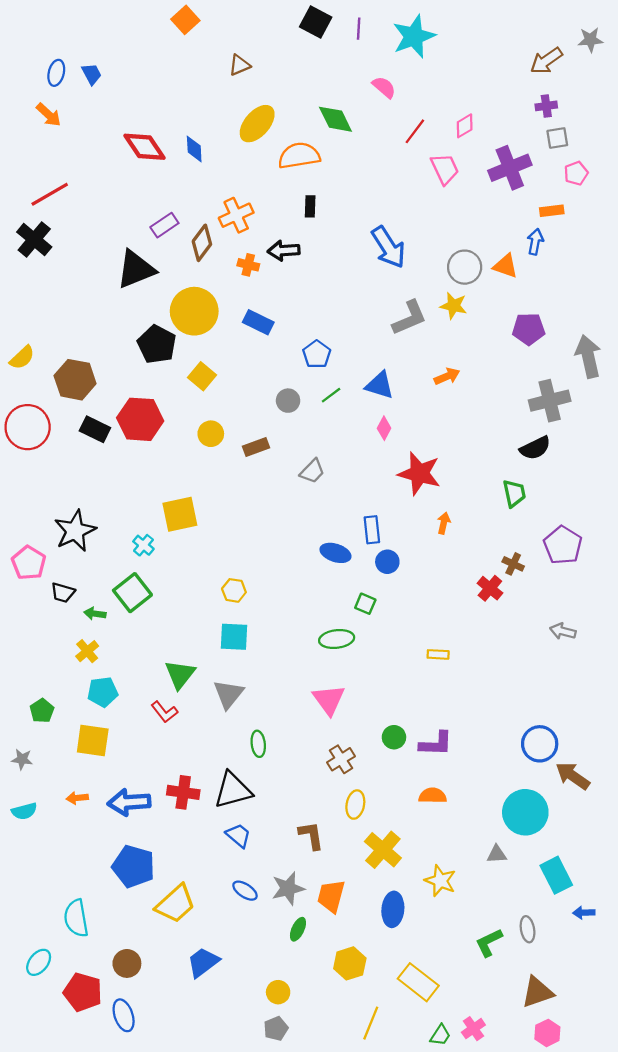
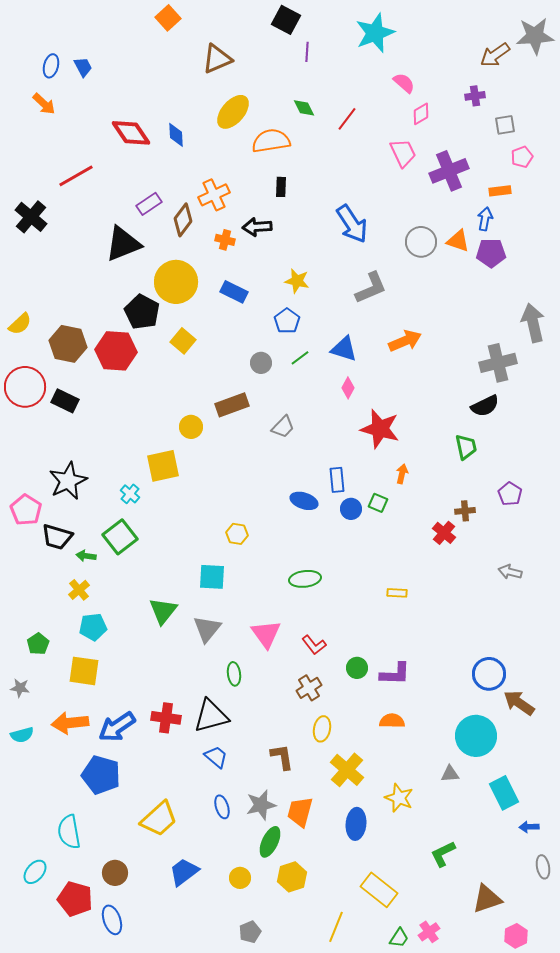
purple line: (359, 29) -> (307, 52), moved
gray star: (590, 40) -> (535, 36), size x1.6
brown triangle: (239, 65) -> (217, 59), size x1.5
pink semicircle: (384, 87) -> (404, 83), moved
purple cross: (546, 106) -> (475, 96), moved
green diamond: (335, 119) -> (304, 108), size x0.7
red line: (415, 131) -> (347, 119), moved
purple cross: (510, 168) -> (449, 171), moved
red line: (50, 194) -> (76, 176), moved
yellow star: (454, 306) -> (297, 281), moved
purple pentagon: (529, 329) -> (491, 253), moved
orange arrow: (447, 376) -> (405, 341), size x1.4
red hexagon: (140, 419) -> (116, 351), moved
black rectangle: (95, 429) -> (65, 401), moved
yellow circle: (211, 434) -> (191, 427), moved
brown rectangle: (256, 447) -> (232, 405), size x1.4
purple pentagon: (563, 545) -> (510, 494), size x0.7
brown cross: (513, 564) -> (465, 511), turned -30
yellow hexagon: (234, 590) -> (237, 534), moved
black trapezoid: (63, 593) -> (57, 537), size x1.4
green square: (365, 604) -> (378, 503), moved
pink triangle: (329, 700) -> (266, 634), moved
red L-shape: (164, 712) -> (314, 645), moved
orange arrow: (77, 798) -> (70, 723), size x1.8
blue arrow: (129, 802) -> (117, 727), turned -30
blue pentagon: (134, 866) -> (101, 775), moved
blue ellipse: (245, 891) -> (222, 807), turned 40
green ellipse: (298, 929) -> (270, 842), size x1.4
gray ellipse: (528, 929) -> (543, 867), moved
yellow hexagon: (350, 963) -> (292, 877), moved
yellow circle: (278, 992) -> (240, 878), moved
pink hexagon: (547, 1033) -> (516, 936), moved

